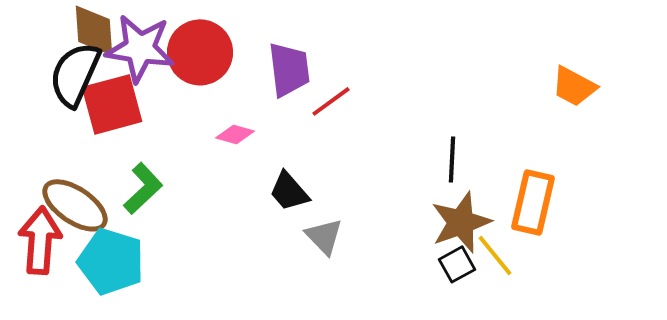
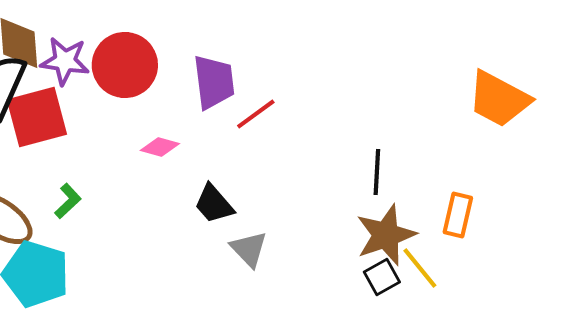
purple star: (140, 48) -> (65, 61), size x0.7
orange trapezoid: (574, 86) -> (499, 99), size x1.4
green L-shape: (143, 188) -> (68, 201), size x0.7
orange rectangle: (533, 202) -> (458, 215), size x0.7

